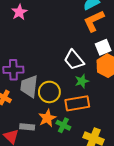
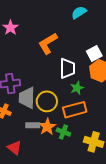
orange L-shape: (94, 21) -> (48, 43), moved
white trapezoid: (74, 60) -> (67, 68), turned -135
gray rectangle: (27, 127) -> (33, 125), moved

